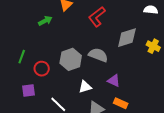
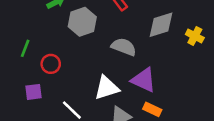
gray hexagon: (71, 59) -> (82, 22), moved
purple triangle: (114, 81) -> (144, 80), size x1.5
white triangle: (85, 87) -> (107, 88), size x1.5

